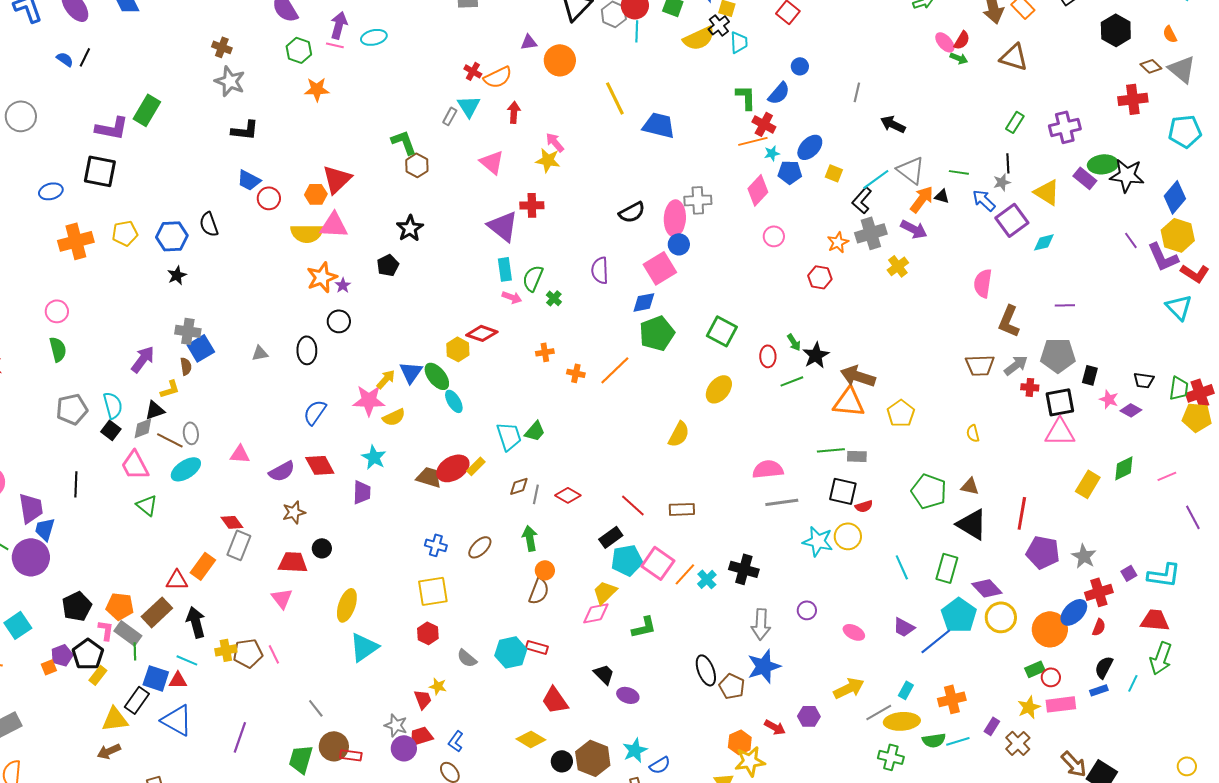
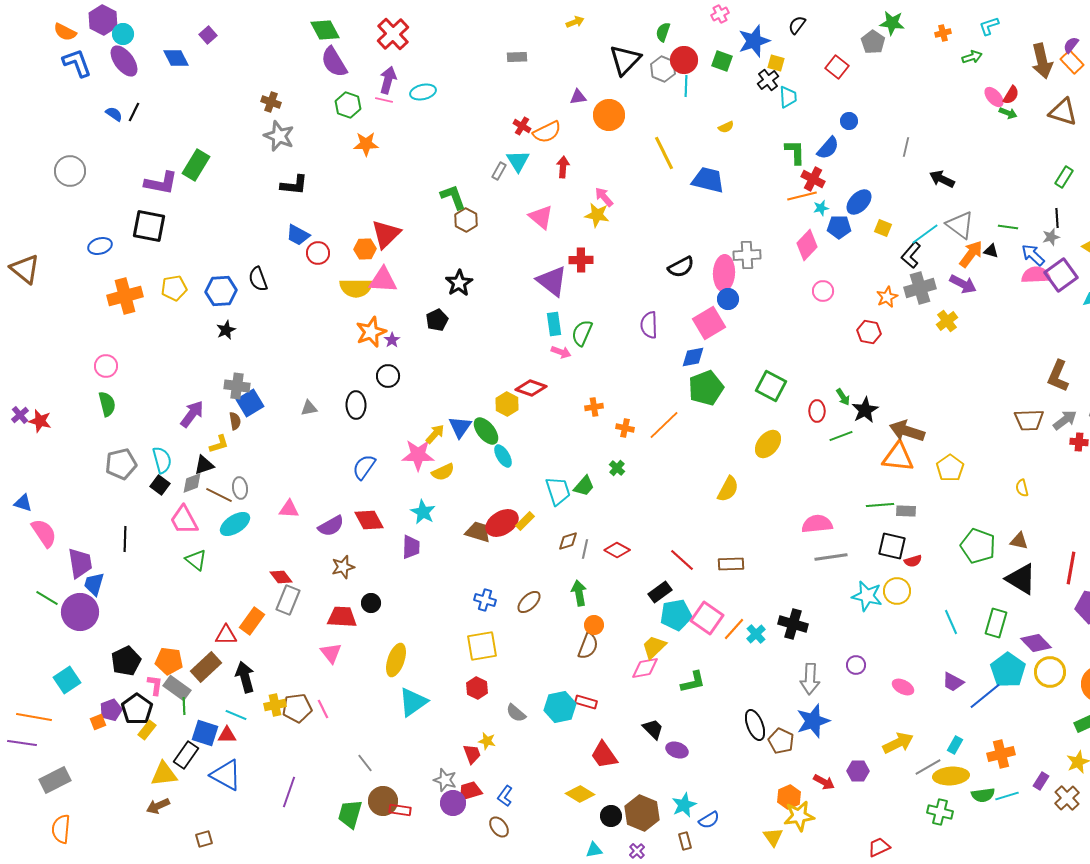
yellow semicircle: (699, 38) -> (726, 127), moved, size x0.5
pink semicircle: (983, 283) -> (1036, 275), moved, turned 80
green cross: (554, 298) -> (617, 468), moved

